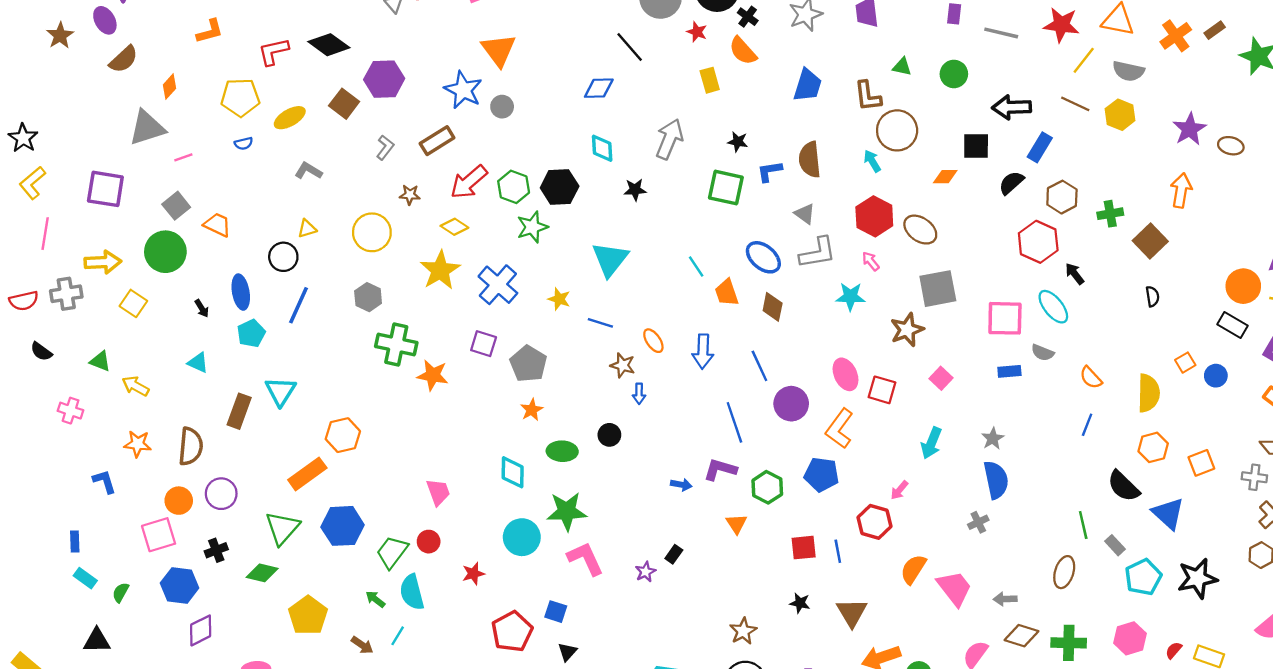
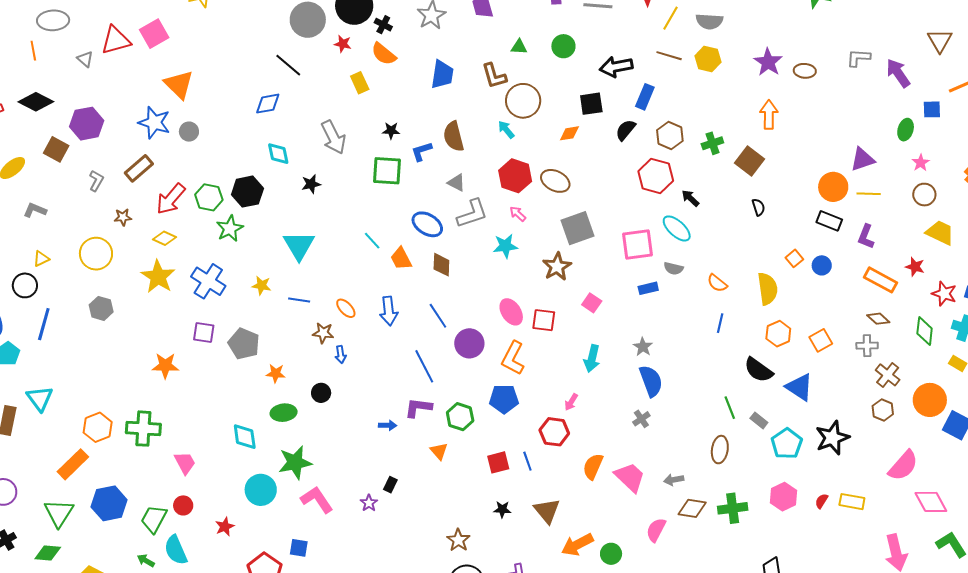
gray arrow: (669, 139) -> (333, 137), turned 140
green cross: (396, 344) -> (143, 429), moved
orange star: (532, 410) -> (276, 373), moved, turned -30

